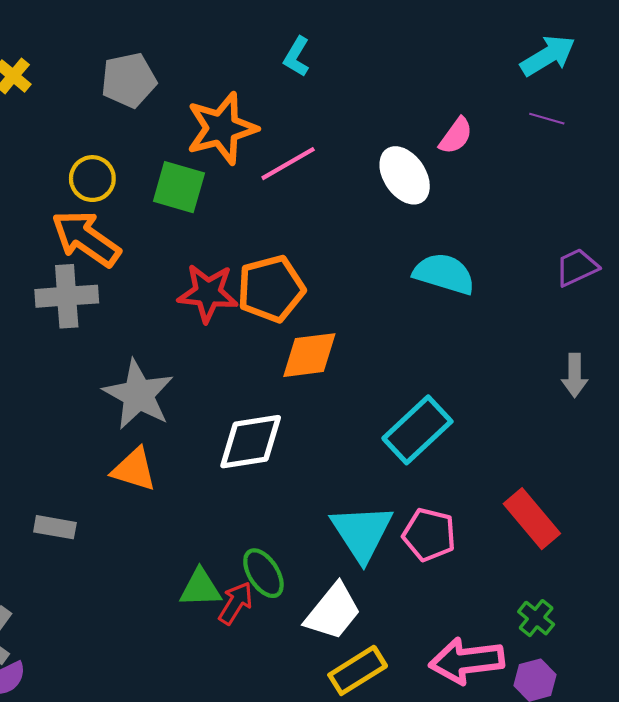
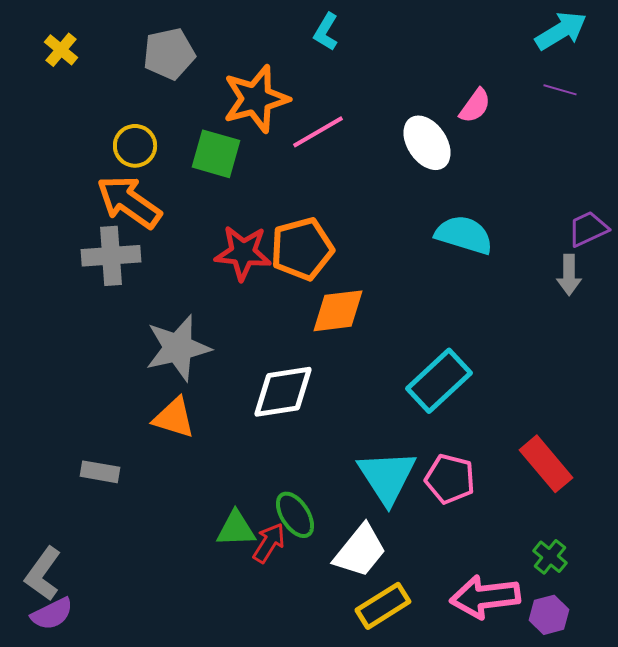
gray arrow: (575, 375) -> (569, 275), moved
gray star: (138, 395) -> (178, 348), turned 30

